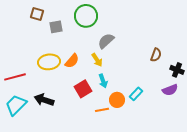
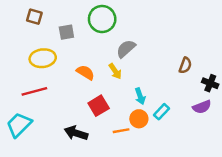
brown square: (37, 14) -> (34, 17), moved
orange semicircle: (72, 61) -> (85, 72), turned -98
yellow ellipse: (49, 62) -> (43, 58), moved
red line: (15, 77) -> (34, 91), moved
cyan arrow: (103, 81) -> (140, 96), moved
black arrow: (44, 100) -> (76, 133), moved

